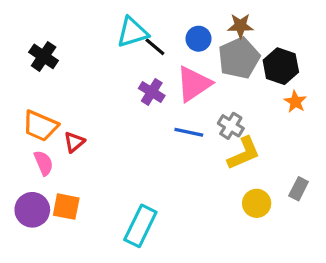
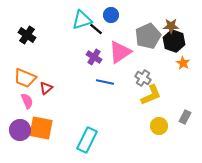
brown star: (240, 26) -> (171, 26), moved
blue circle: (199, 39) -> (111, 15), moved
blue line: (189, 132) -> (105, 82), moved
orange square: (66, 207) -> (41, 128), size x1.4

